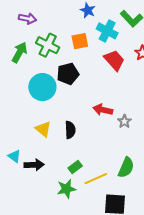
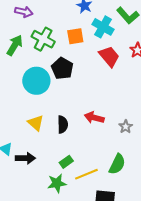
black pentagon: (68, 74) -> (62, 68), turned -30
red arrow: (103, 110) -> (94, 118), moved
gray star: (124, 121) -> (126, 127), moved

